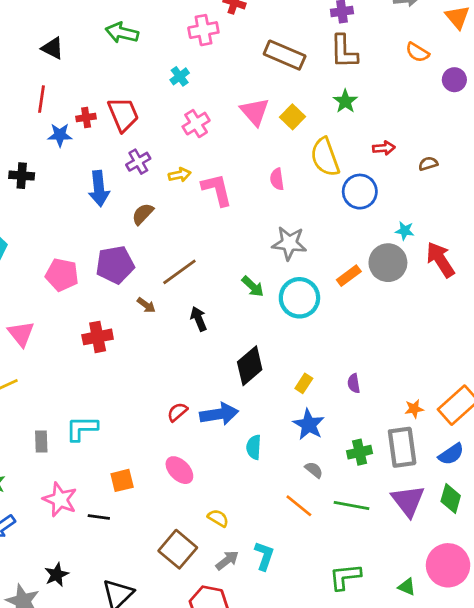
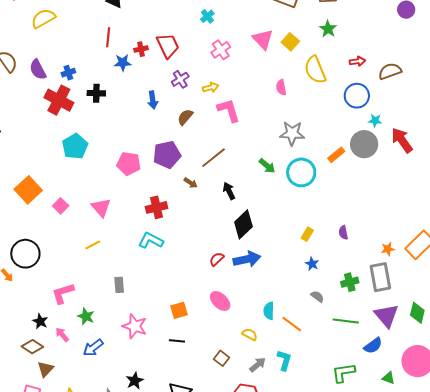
brown semicircle: (428, 164) -> (390, 71), size x1.6
blue arrow: (99, 189) -> (153, 100), size x0.7
pink L-shape: (217, 190) -> (229, 110), moved
blue circle: (360, 192) -> (357, 96), moved
black diamond: (250, 366) -> (243, 224), moved
blue star: (309, 425) -> (312, 264), size x0.6
cyan L-shape: (82, 428) -> (151, 240), moved, turned 30
cyan semicircle: (254, 447) -> (269, 311), moved
blue semicircle: (451, 454) -> (373, 346), moved
orange line: (299, 506) -> (292, 324), moved
black line: (99, 517) -> (177, 341), moved
brown square: (178, 549) -> (222, 358), size x0.6

